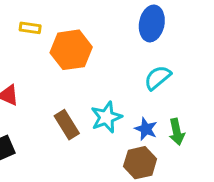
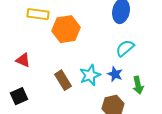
yellow rectangle: (30, 28) -> (38, 14), size x1.5
blue star: (146, 129) -> (115, 74), moved

